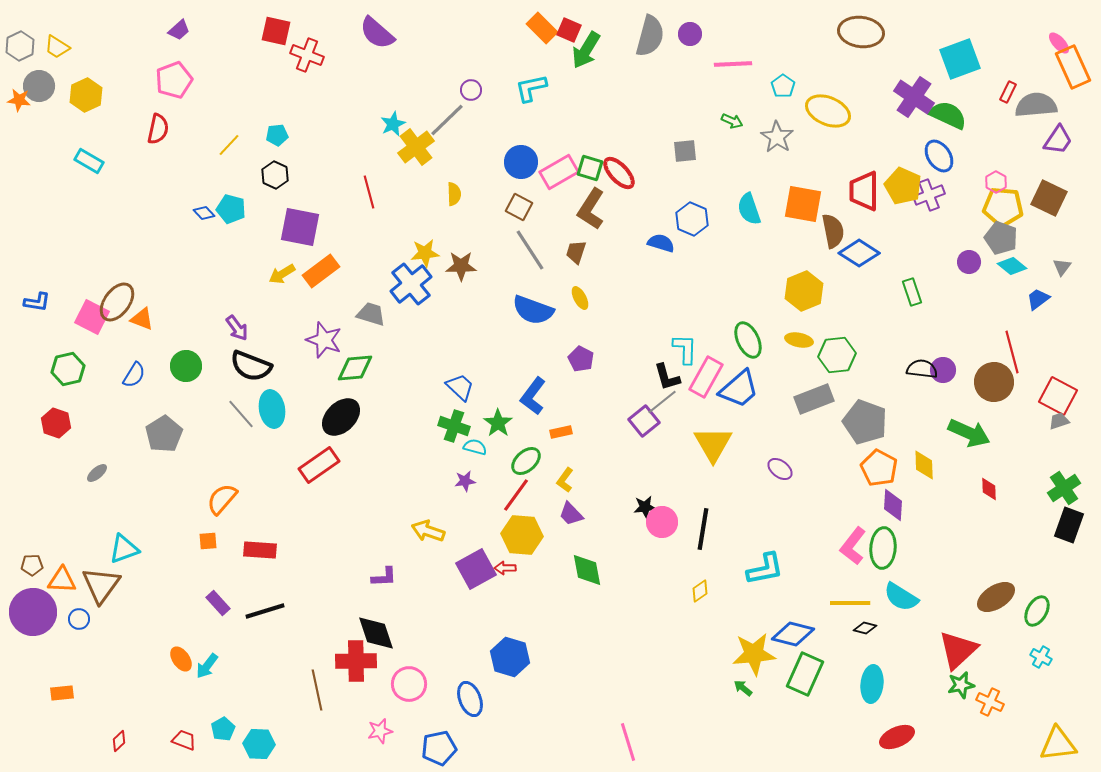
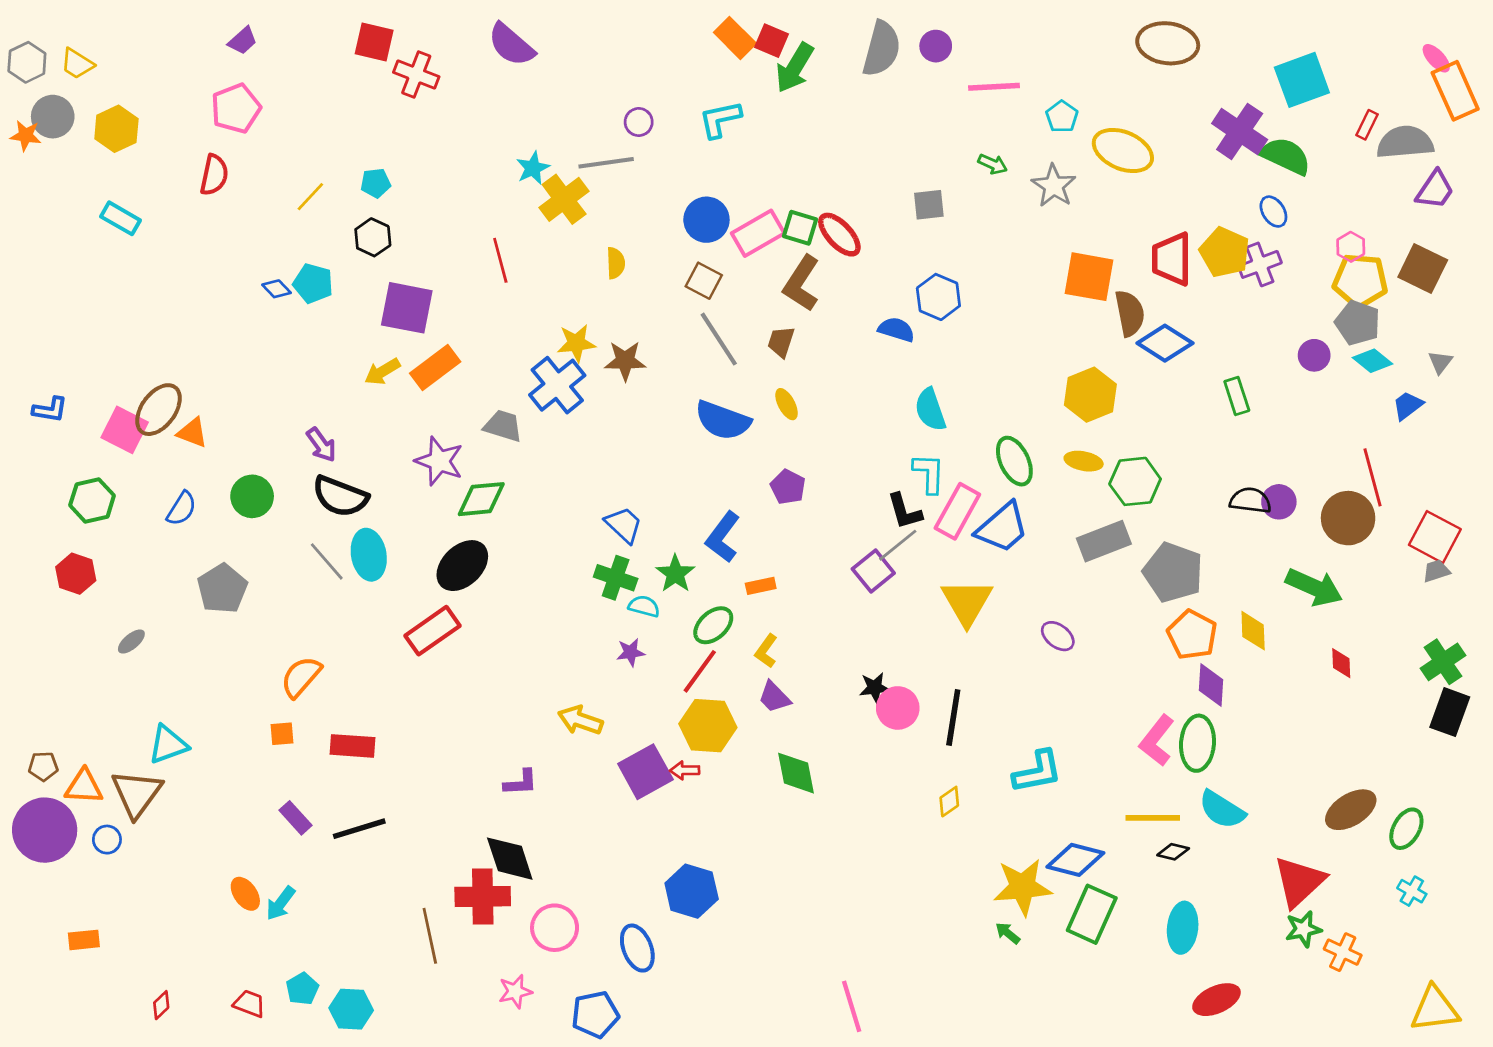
gray line: (447, 120) -> (606, 163), turned 36
blue ellipse: (939, 156) -> (1273, 212), size x0.7
cyan semicircle: (749, 209) -> (930, 410), moved

